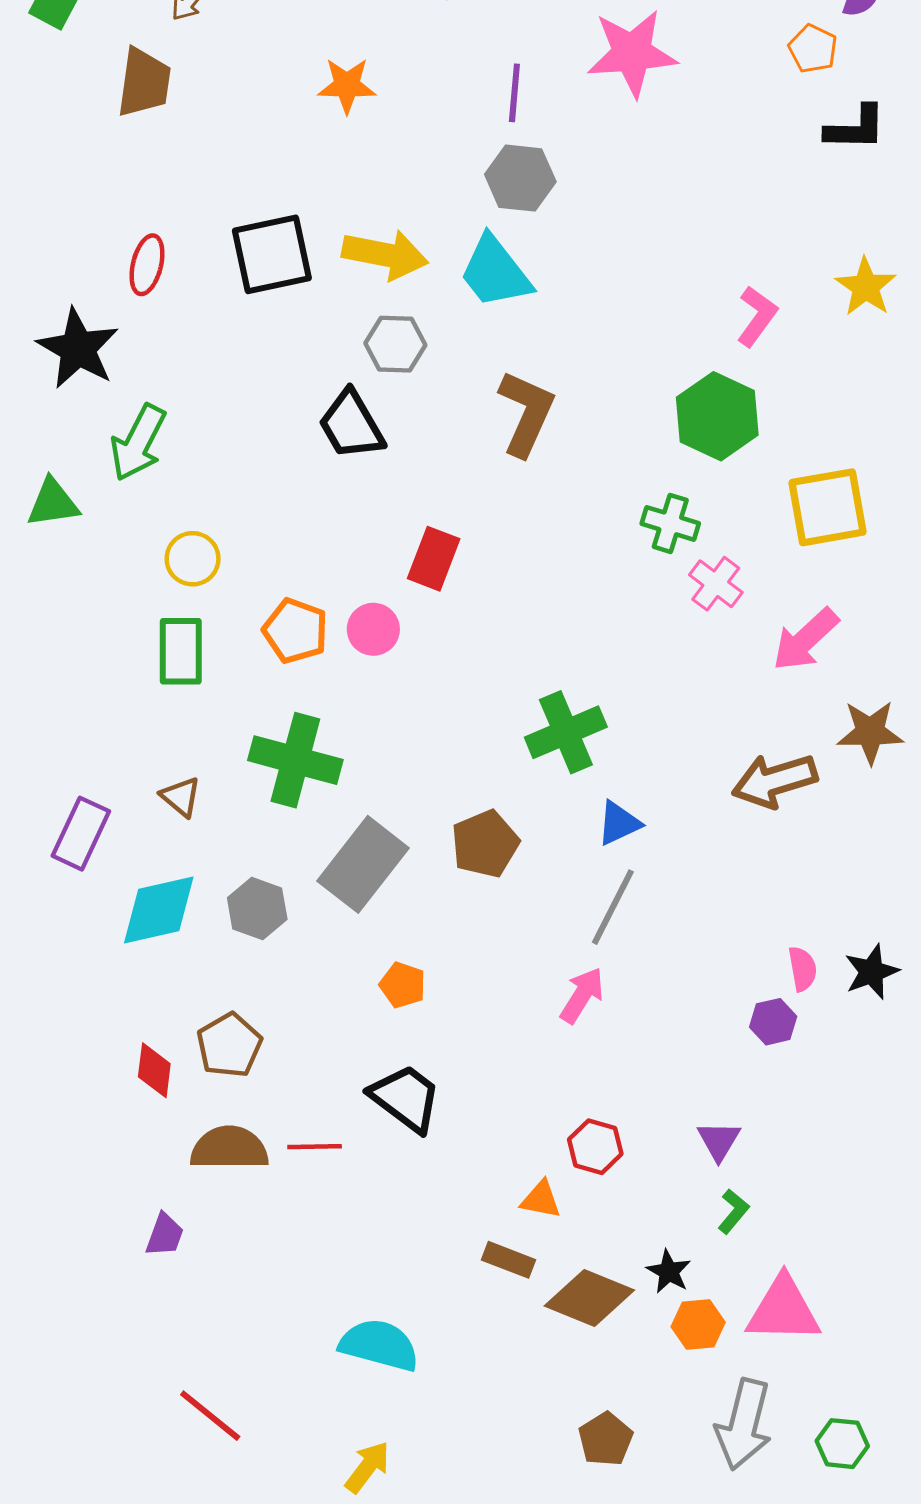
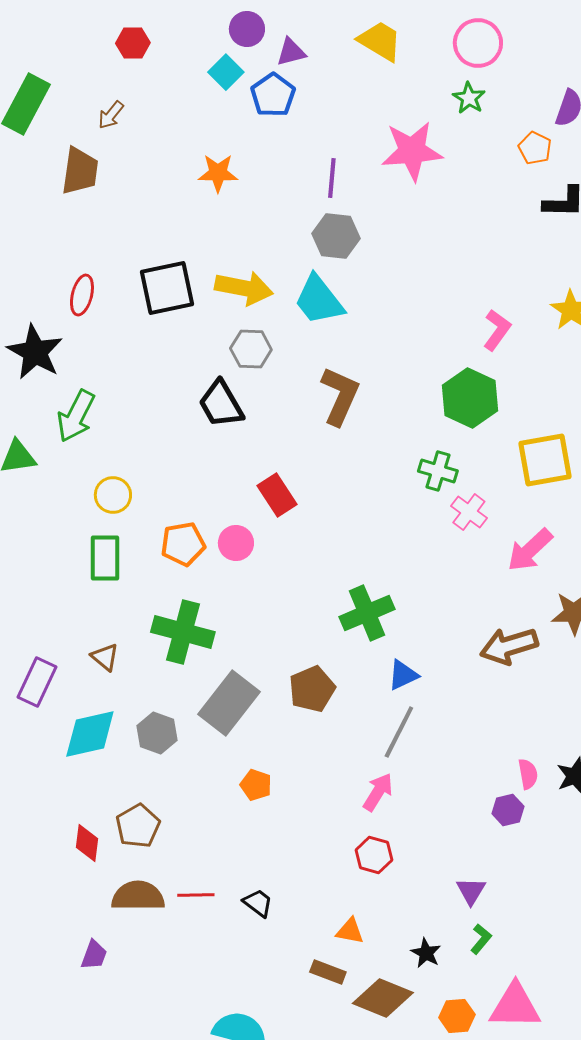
red rectangle: (434, 559) -> (277, 495), turned -54
orange pentagon: (295, 631) -> (183, 544), turned -30
black trapezoid: (406, 1098) -> (258, 903), moved, size x0.6
red hexagon: (595, 1147) -> (374, 855), moved
black star: (669, 1272) -> (426, 953), moved

